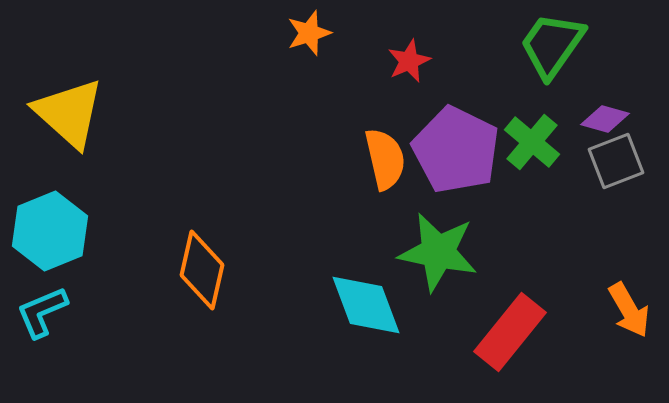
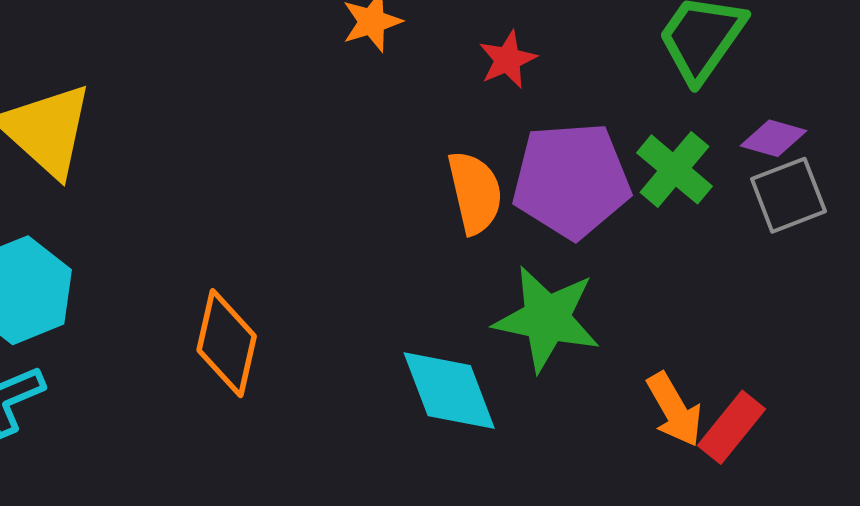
purple pentagon: (456, 150) -> (571, 180), turned -30
orange arrow: (629, 310) -> (674, 410), moved
red rectangle: (510, 332) -> (731, 427), moved, size x0.7

